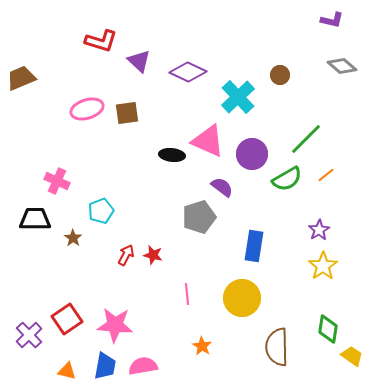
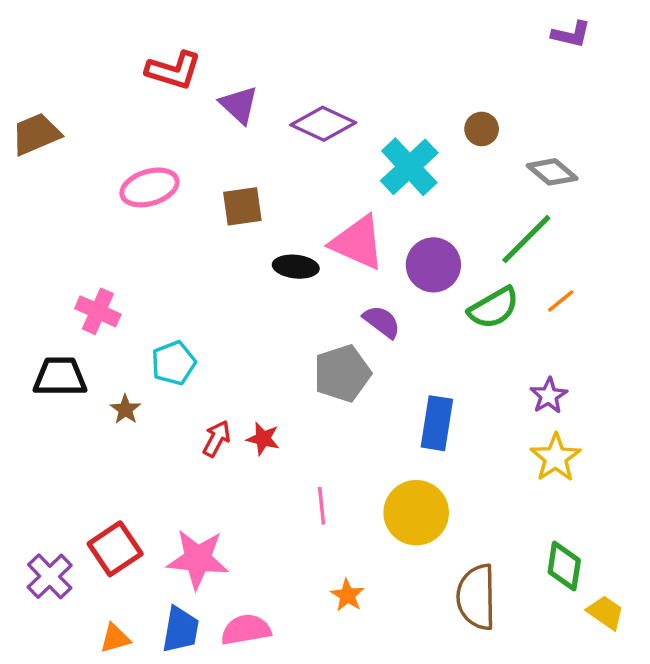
gray diamond: (342, 66) -> (552, 172), moved
brown square: (127, 113) -> (242, 206), moved
orange triangle: (67, 371) -> (115, 638), turned -30

